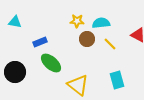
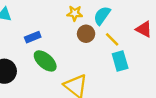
cyan semicircle: (101, 23) -> (102, 16), turned -48
cyan rectangle: (117, 80) -> (120, 61), moved

